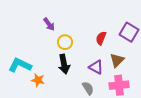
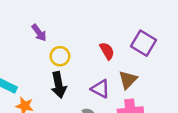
red semicircle: (101, 38) -> (107, 51), turned 128

